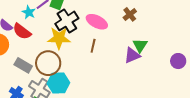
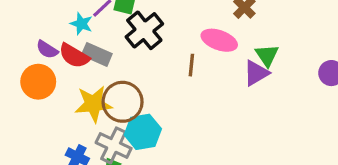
pink ellipse: (97, 22) -> (219, 40), moved
yellow star: (59, 38) -> (93, 104), moved
gray rectangle: (23, 65) -> (97, 54), moved

